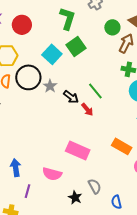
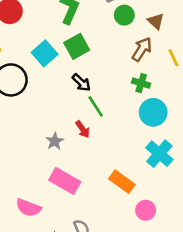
green circle: (112, 27) -> (124, 15), moved
gray star: (50, 86) -> (55, 141), moved
black arrow: (71, 97) -> (81, 83), moved

